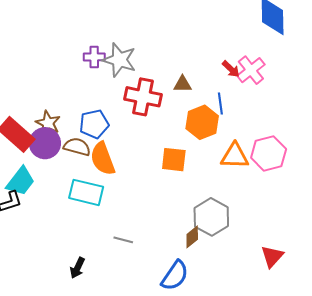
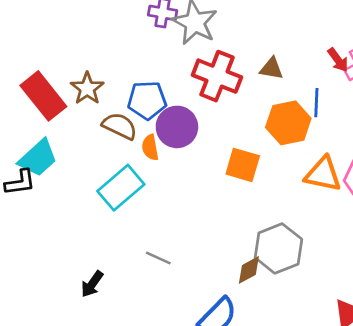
purple circle: (45, 143) -> (177, 127), moved
orange semicircle: (103, 159) -> (150, 147), size x0.6
cyan rectangle: (86, 192) -> (121, 188), turned -64

